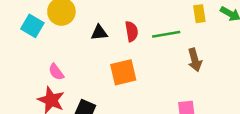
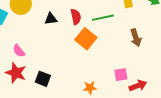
brown arrow: (195, 60) -> (136, 38), moved
orange square: (123, 72) -> (86, 39), moved, turned -35

